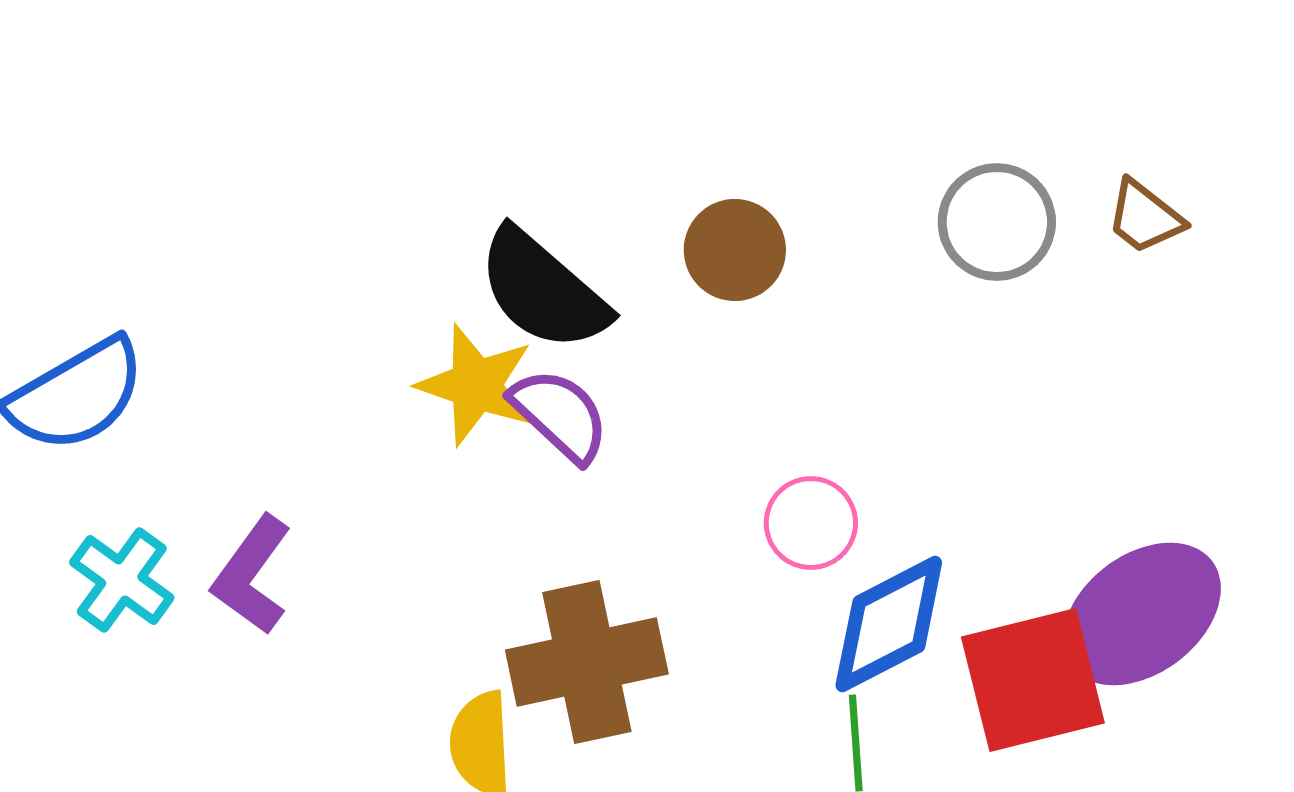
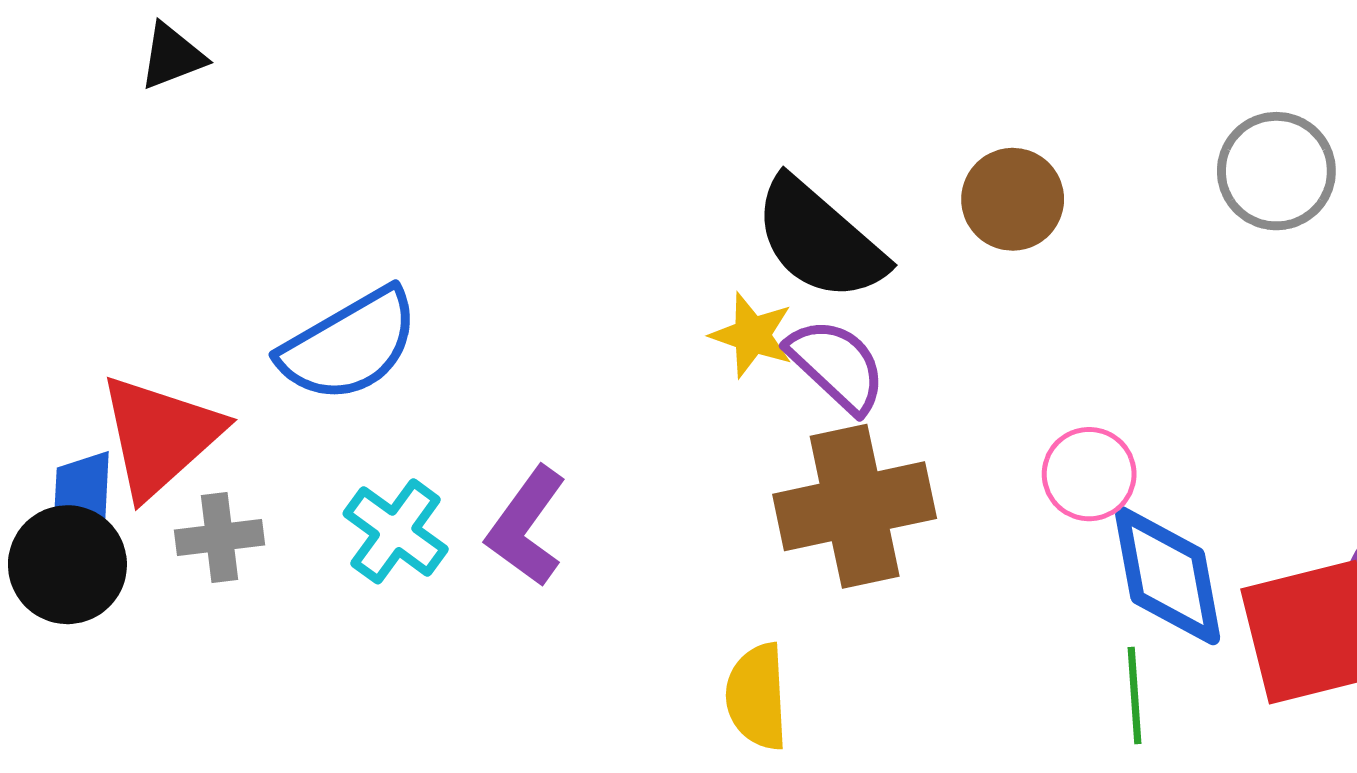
yellow star: (476, 385) -> (752, 335), size x0.7
blue diamond: (889, 624) -> (1168, 576), turned -73
brown cross: (587, 662) -> (855, 506), moved

